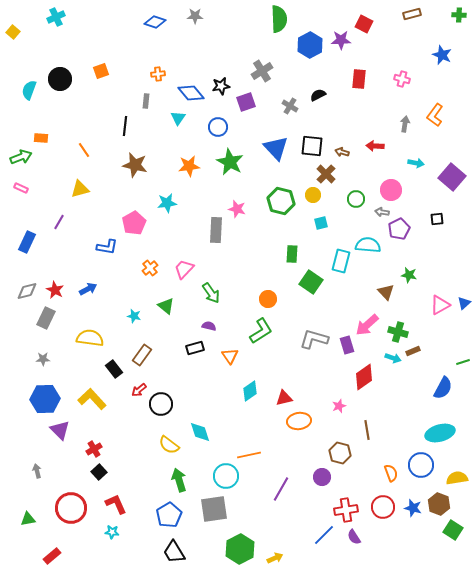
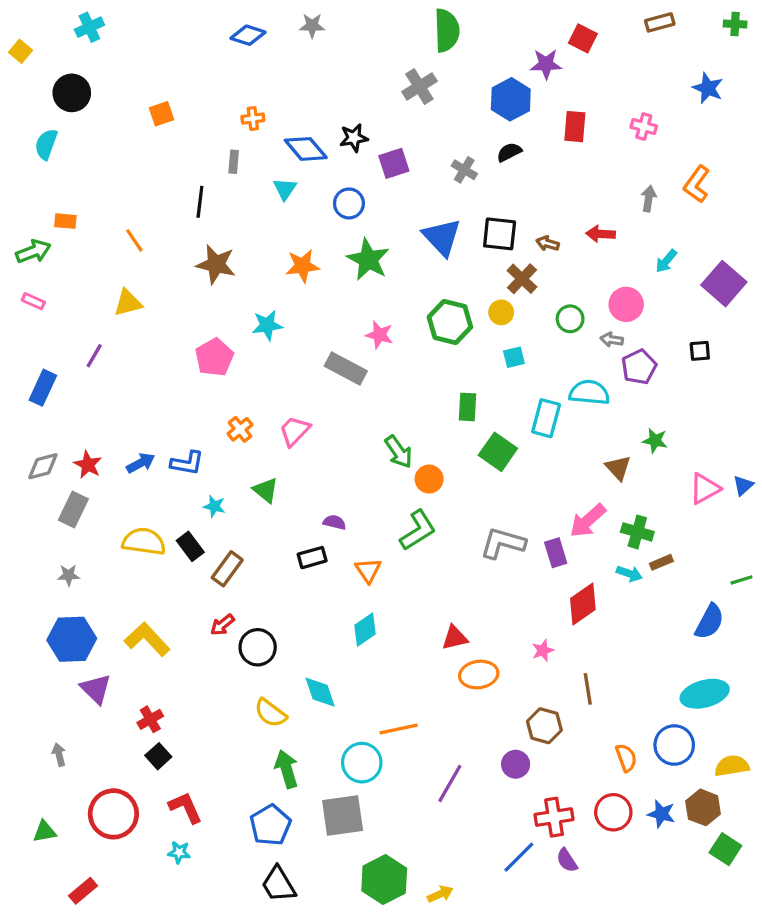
blue hexagon: (310, 45) -> (511, 99), moved
gray cross: (262, 71) -> (419, 86), moved
black circle: (60, 79) -> (72, 93), moved
cyan arrow: (416, 163) -> (666, 261), turned 119
gray rectangle: (216, 230) -> (346, 368), turned -65
blue L-shape: (107, 247) -> (187, 463), moved
green arrow: (211, 293) -> (399, 452), moved
black rectangle: (114, 369) -> (190, 546), moved
cyan diamond: (250, 391) -> (365, 630), moved

